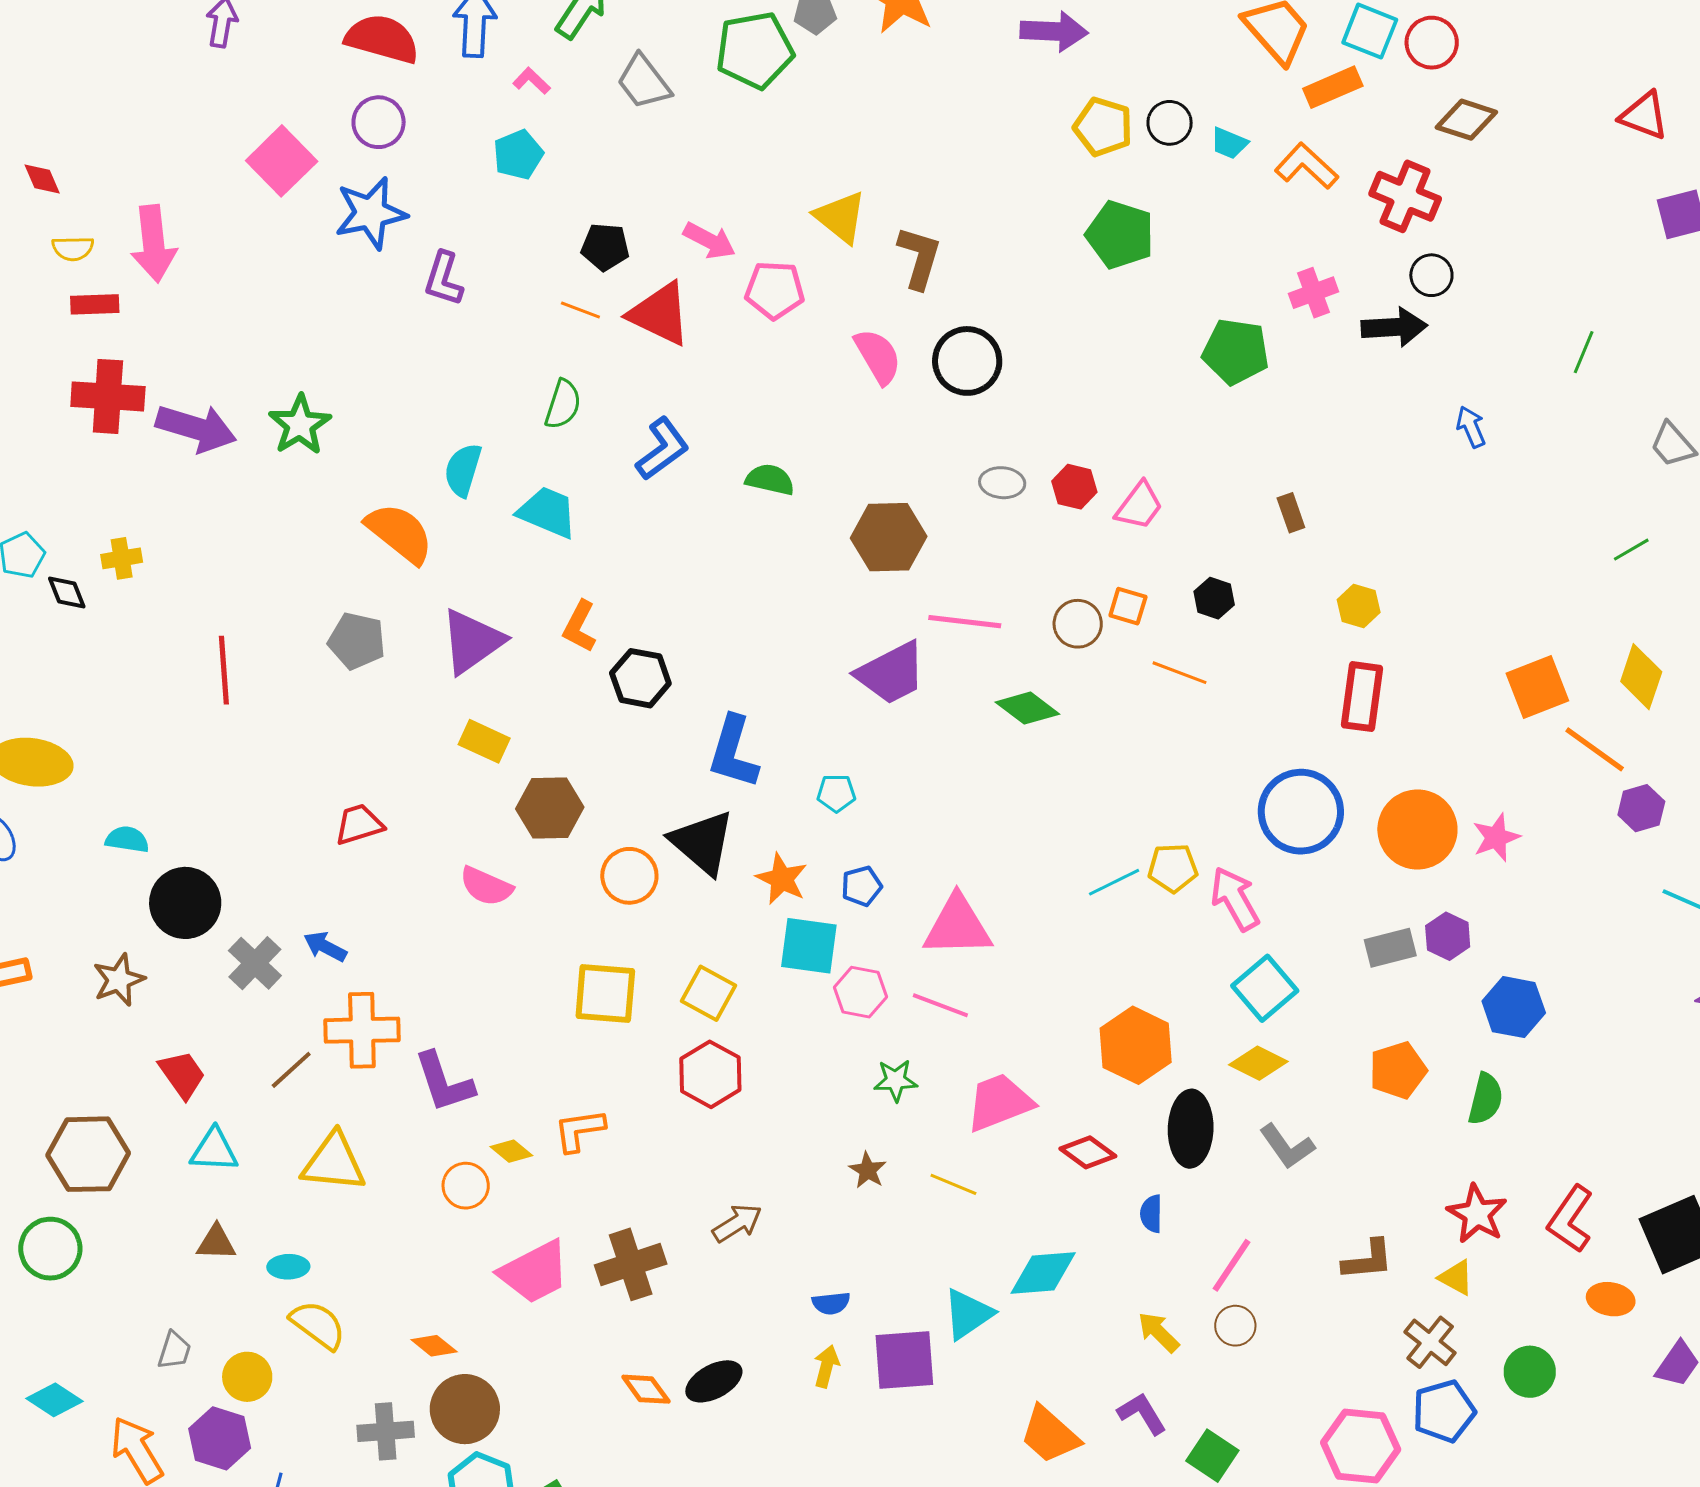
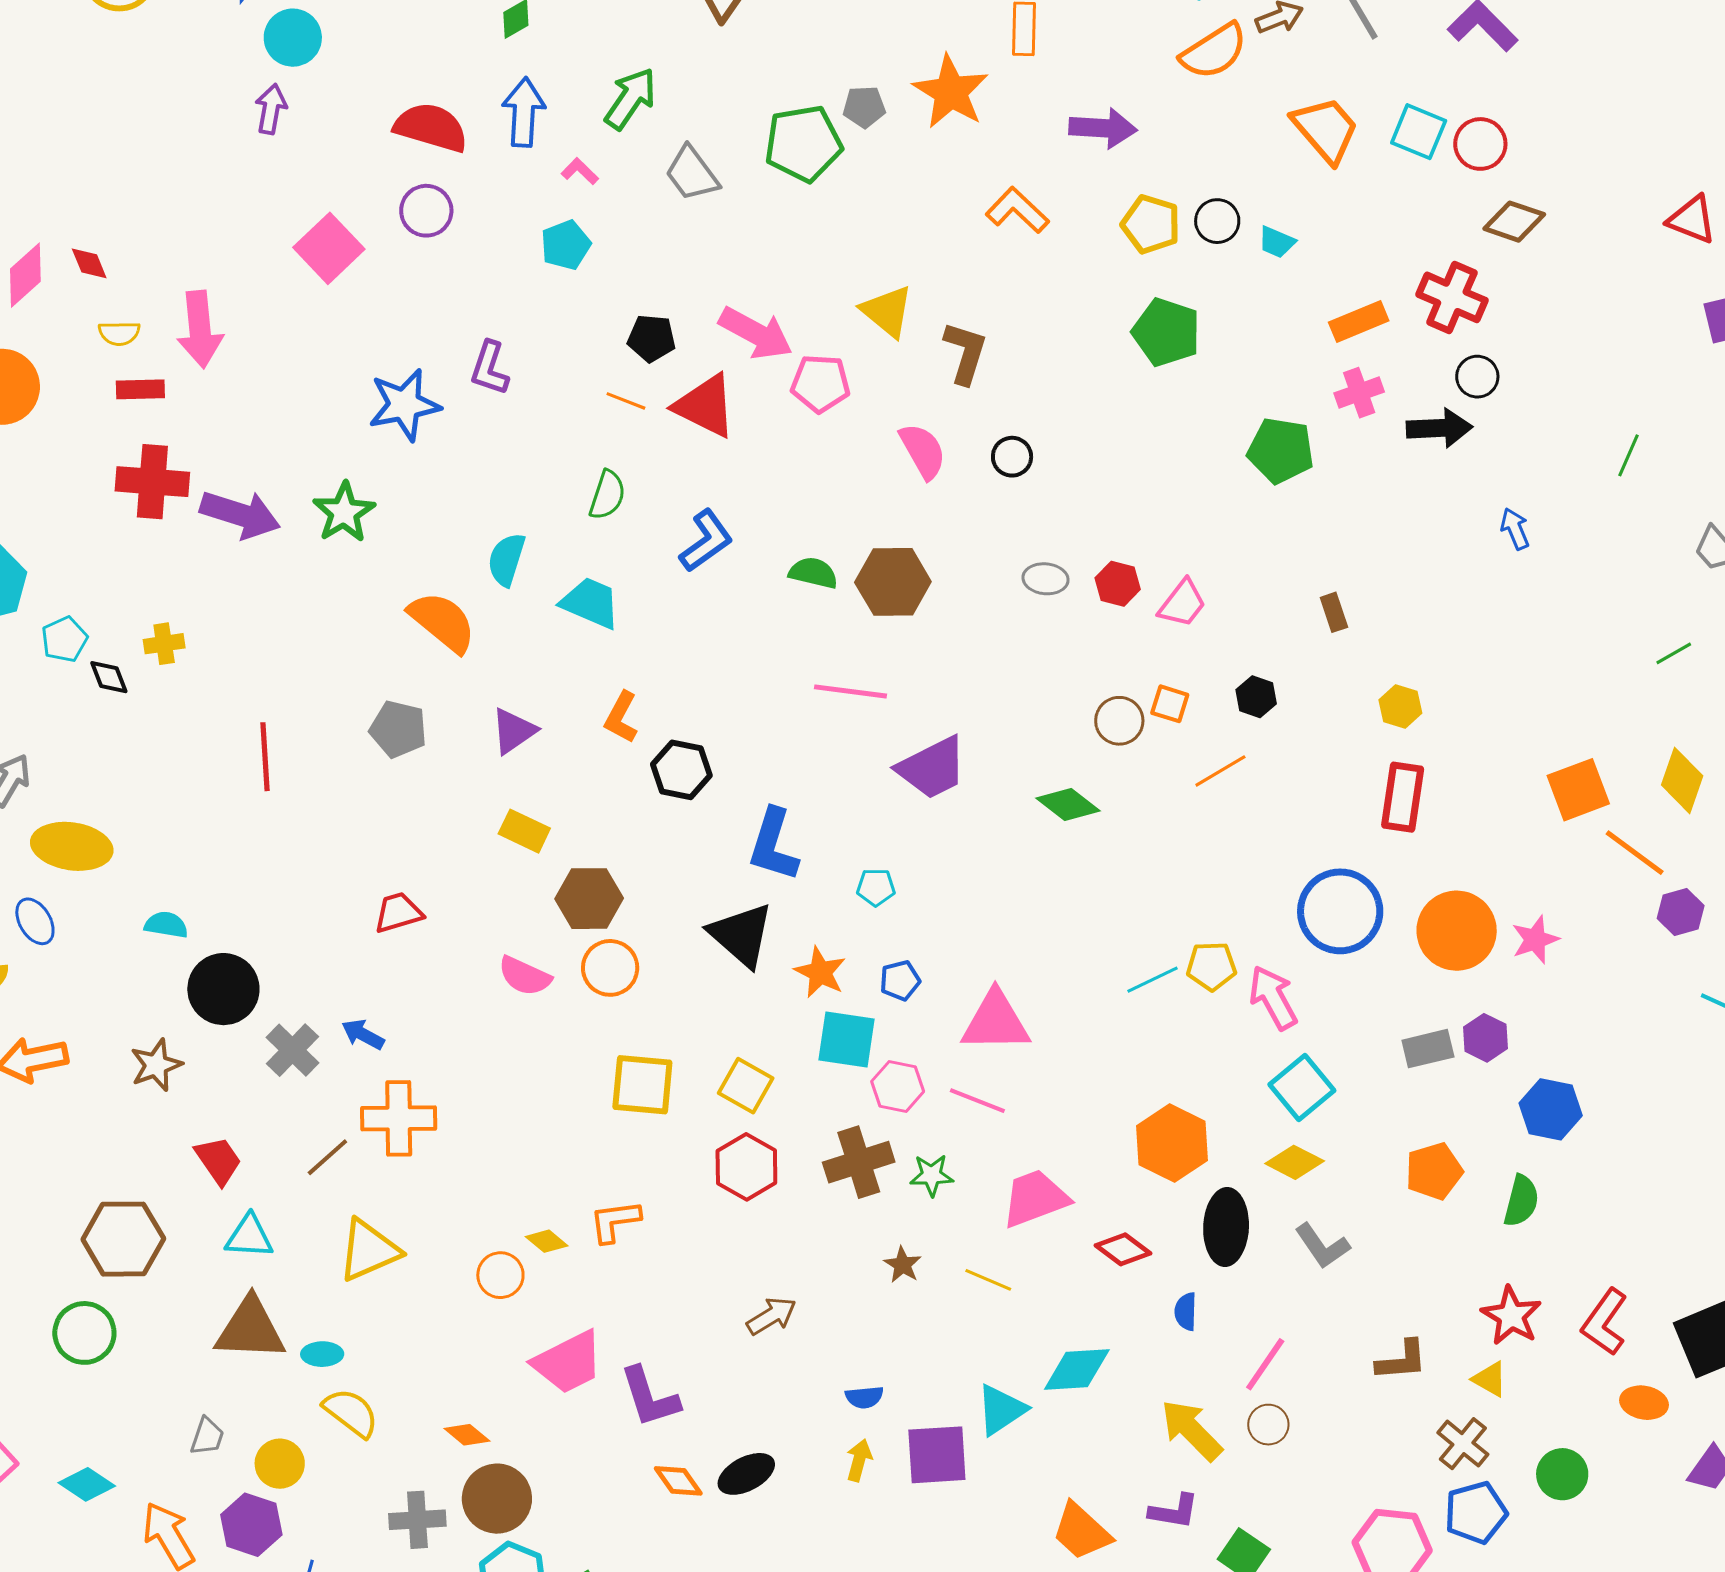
orange rectangle: (1333, 87) -> (1359, 322), moved
orange L-shape: (1307, 166) -> (1017, 210), moved
blue star: (371, 213) -> (404, 405), moved
pink arrow: (709, 241) -> (756, 333), size x1.4
black circle: (967, 361) -> (1012, 457), size x0.6
brown hexagon: (889, 537) -> (893, 582), moved
pink line: (965, 622) -> (850, 691), moved
purple triangle: (472, 641) -> (514, 731), size x0.7
orange line: (1179, 673) -> (1220, 771), turned -52
orange circle: (629, 876) -> (610, 968), moved
purple L-shape: (444, 1082) -> (650, 1397), moved
yellow triangle: (334, 1162) -> (369, 1250), turned -30
brown triangle: (216, 1243) -> (250, 1329), size x1.8
brown cross: (631, 1264) -> (859, 1162), moved
yellow arrow: (1158, 1332) -> (1191, 1430), size x1.5
purple L-shape: (1142, 1414) -> (1174, 1511), turned 130

